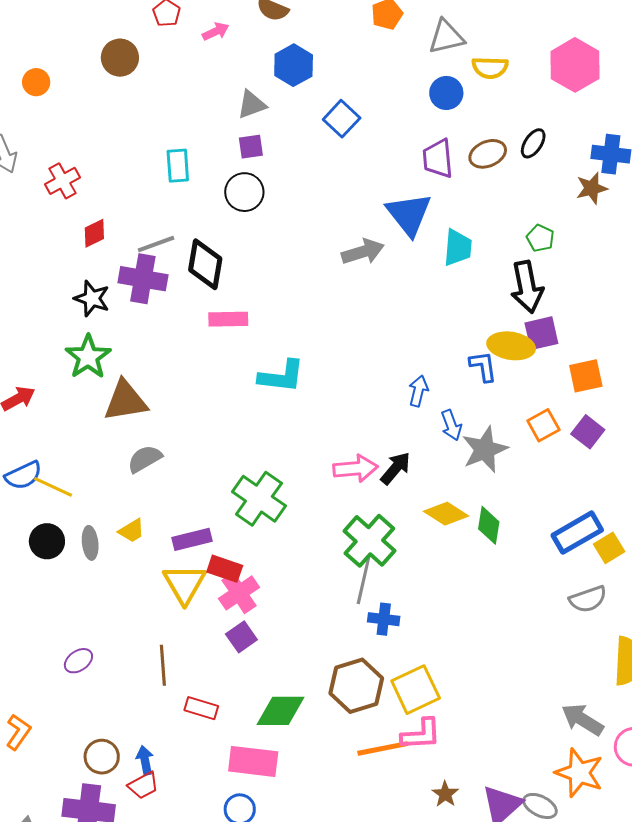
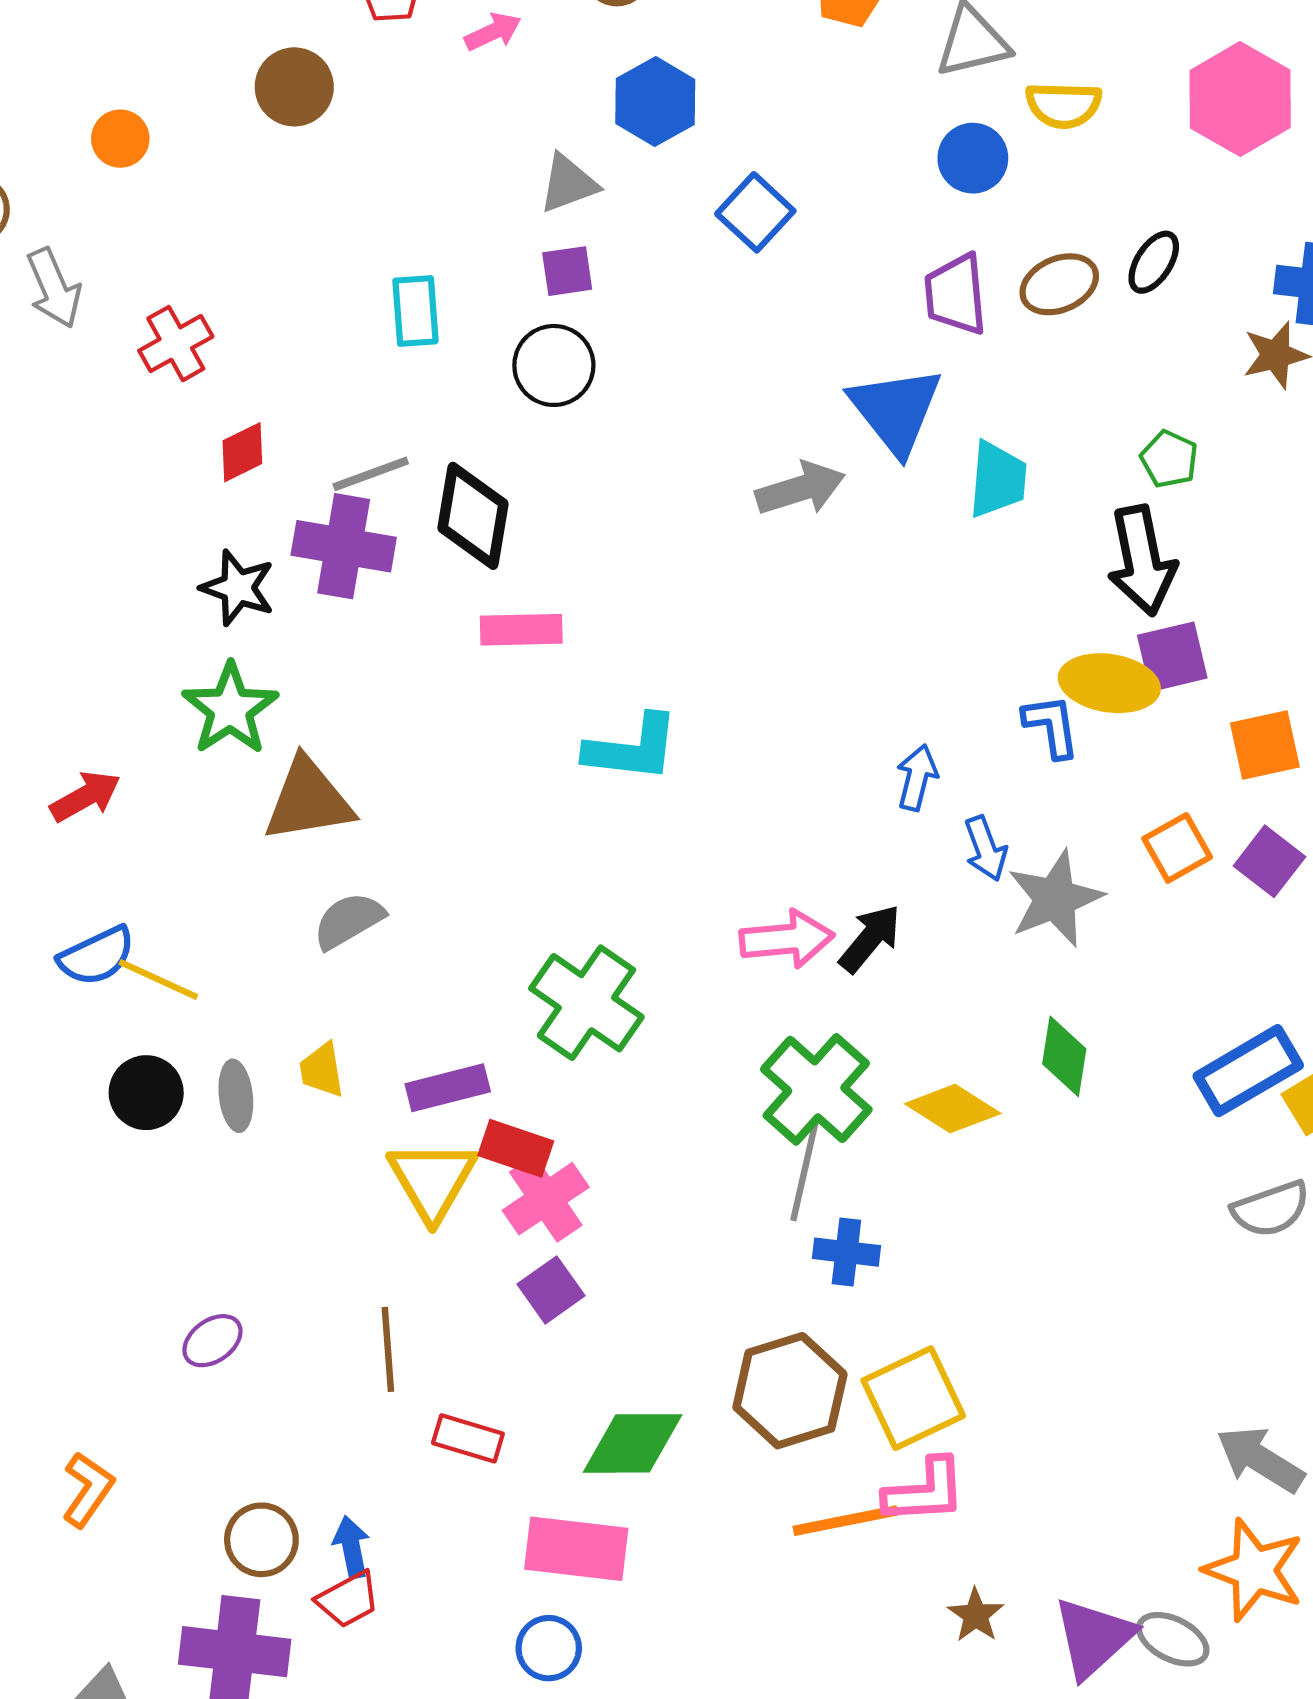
yellow diamond: (446, 514) -> (953, 1109), moved
yellow trapezoid: (132, 531) -> (322, 1070), turned 112

